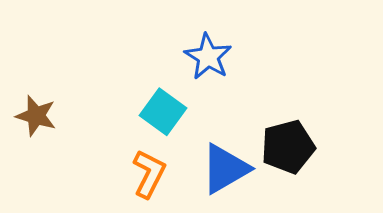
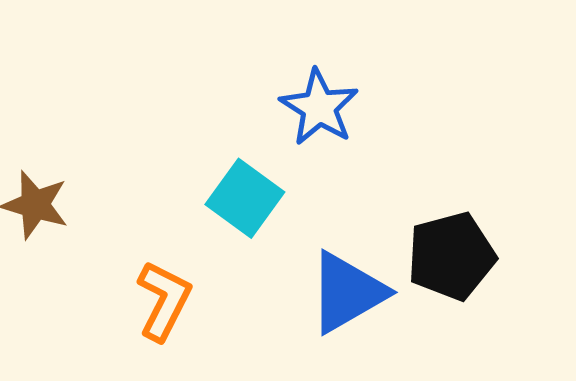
orange L-shape: (149, 174) -> (164, 301), moved

